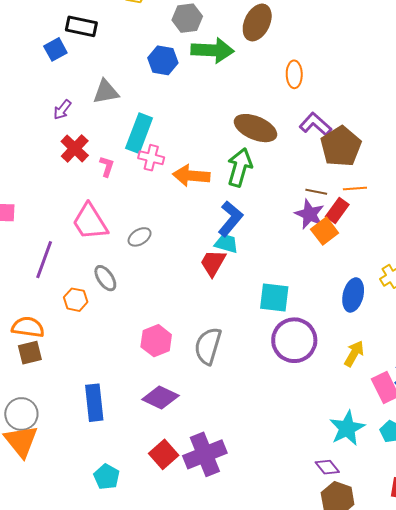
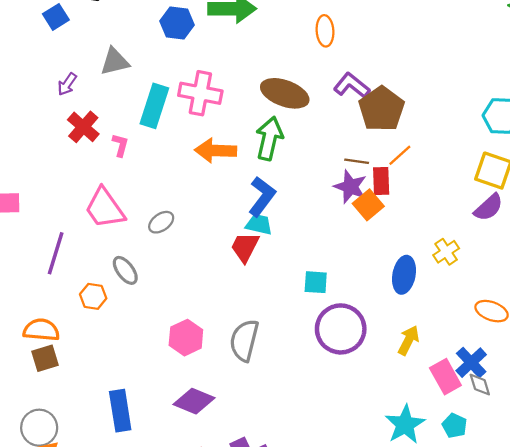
pink cross: (151, 158) -> (200, 93), moved, size x1.5
orange line: (355, 188) -> (400, 155), turned -35
red rectangle: (337, 210) -> (381, 181), turned -35
cyan square: (274, 298) -> (316, 282), size x0.7

